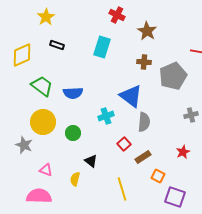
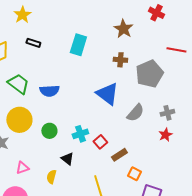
red cross: (117, 15) -> (156, 13), moved
cyan cross: (106, 116) -> (80, 134), moved
gray semicircle: (144, 122) -> (135, 113), moved, turned 36
red star: (183, 152) -> (165, 135), moved
pink triangle: (46, 170) -> (22, 168), turned -40

